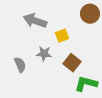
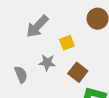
gray arrow: (35, 21) -> (37, 26), turned -65

